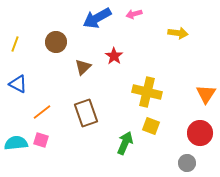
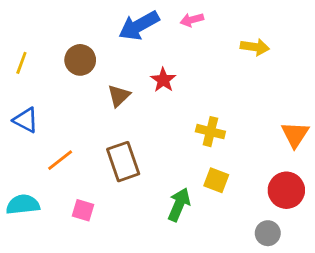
yellow cross: (147, 92) -> (210, 132), size x0.7
pink square: (41, 140) -> (83, 210), moved

